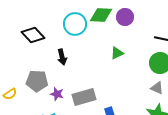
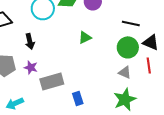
purple star: (57, 94) -> (31, 67), moved

